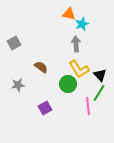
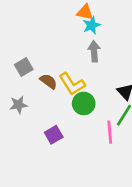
cyan star: (82, 24) -> (91, 25), moved
gray square: (14, 43) -> (24, 67), moved
yellow L-shape: (79, 69) -> (72, 84), moved

